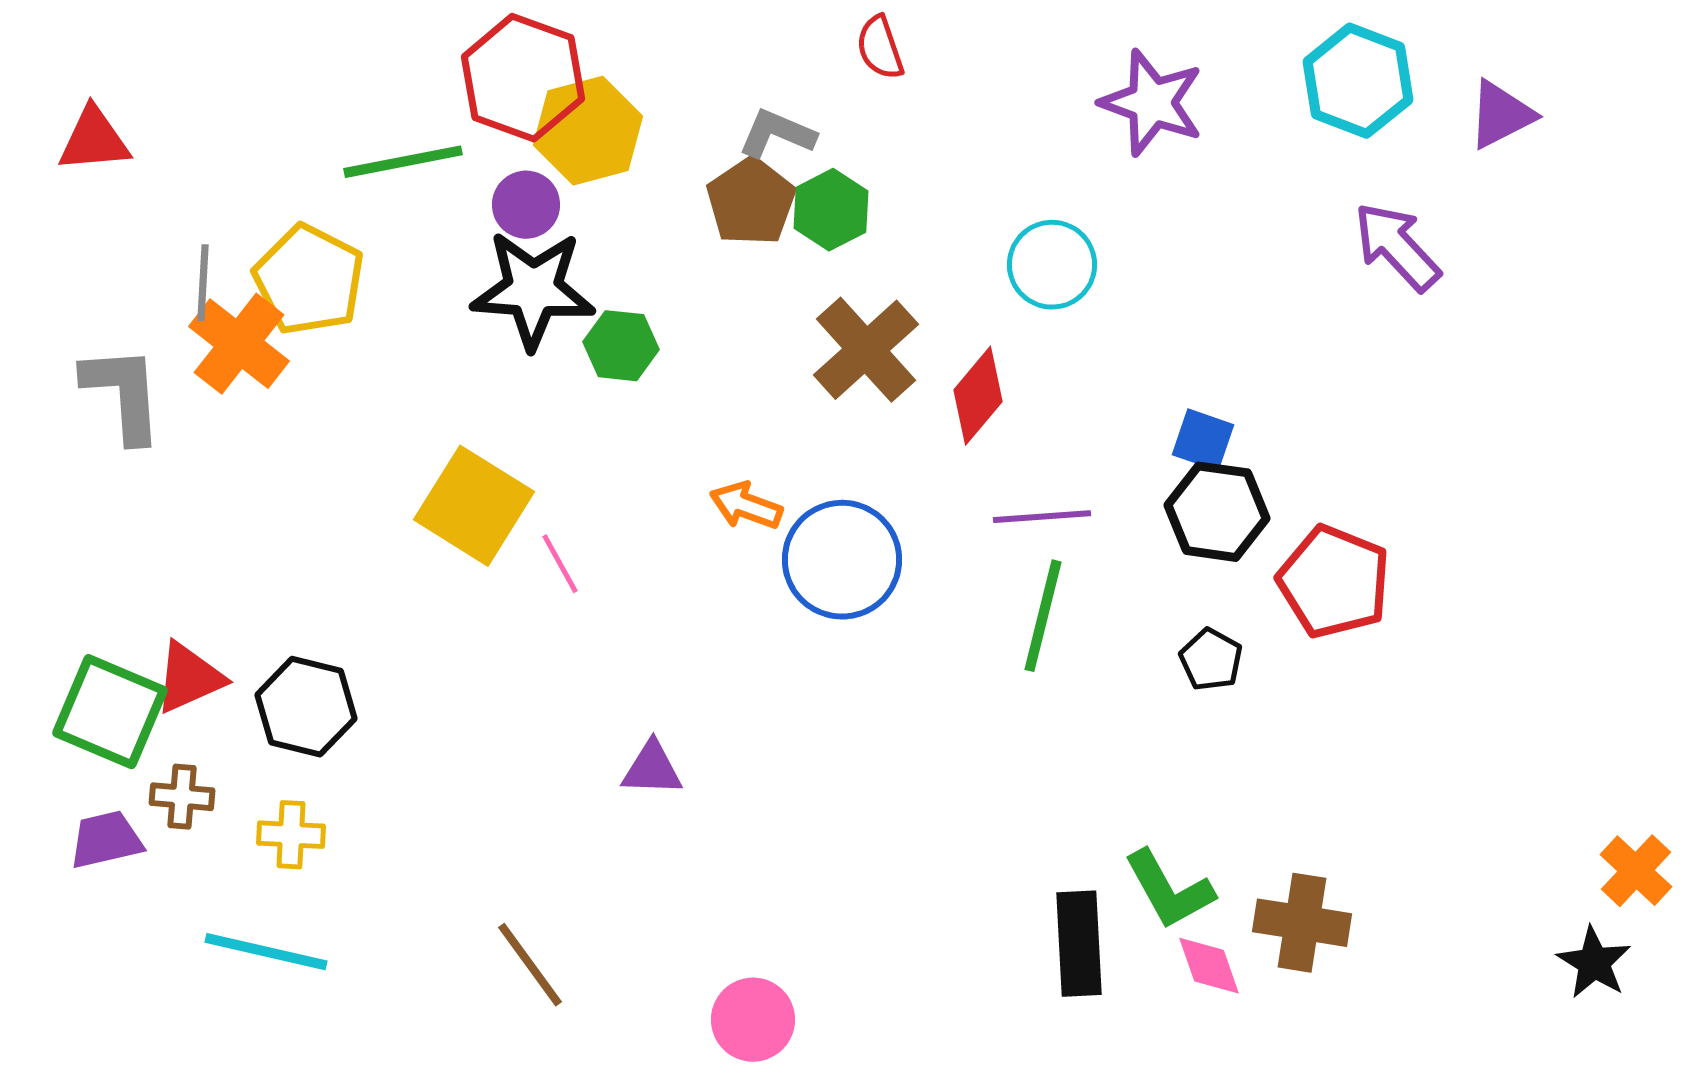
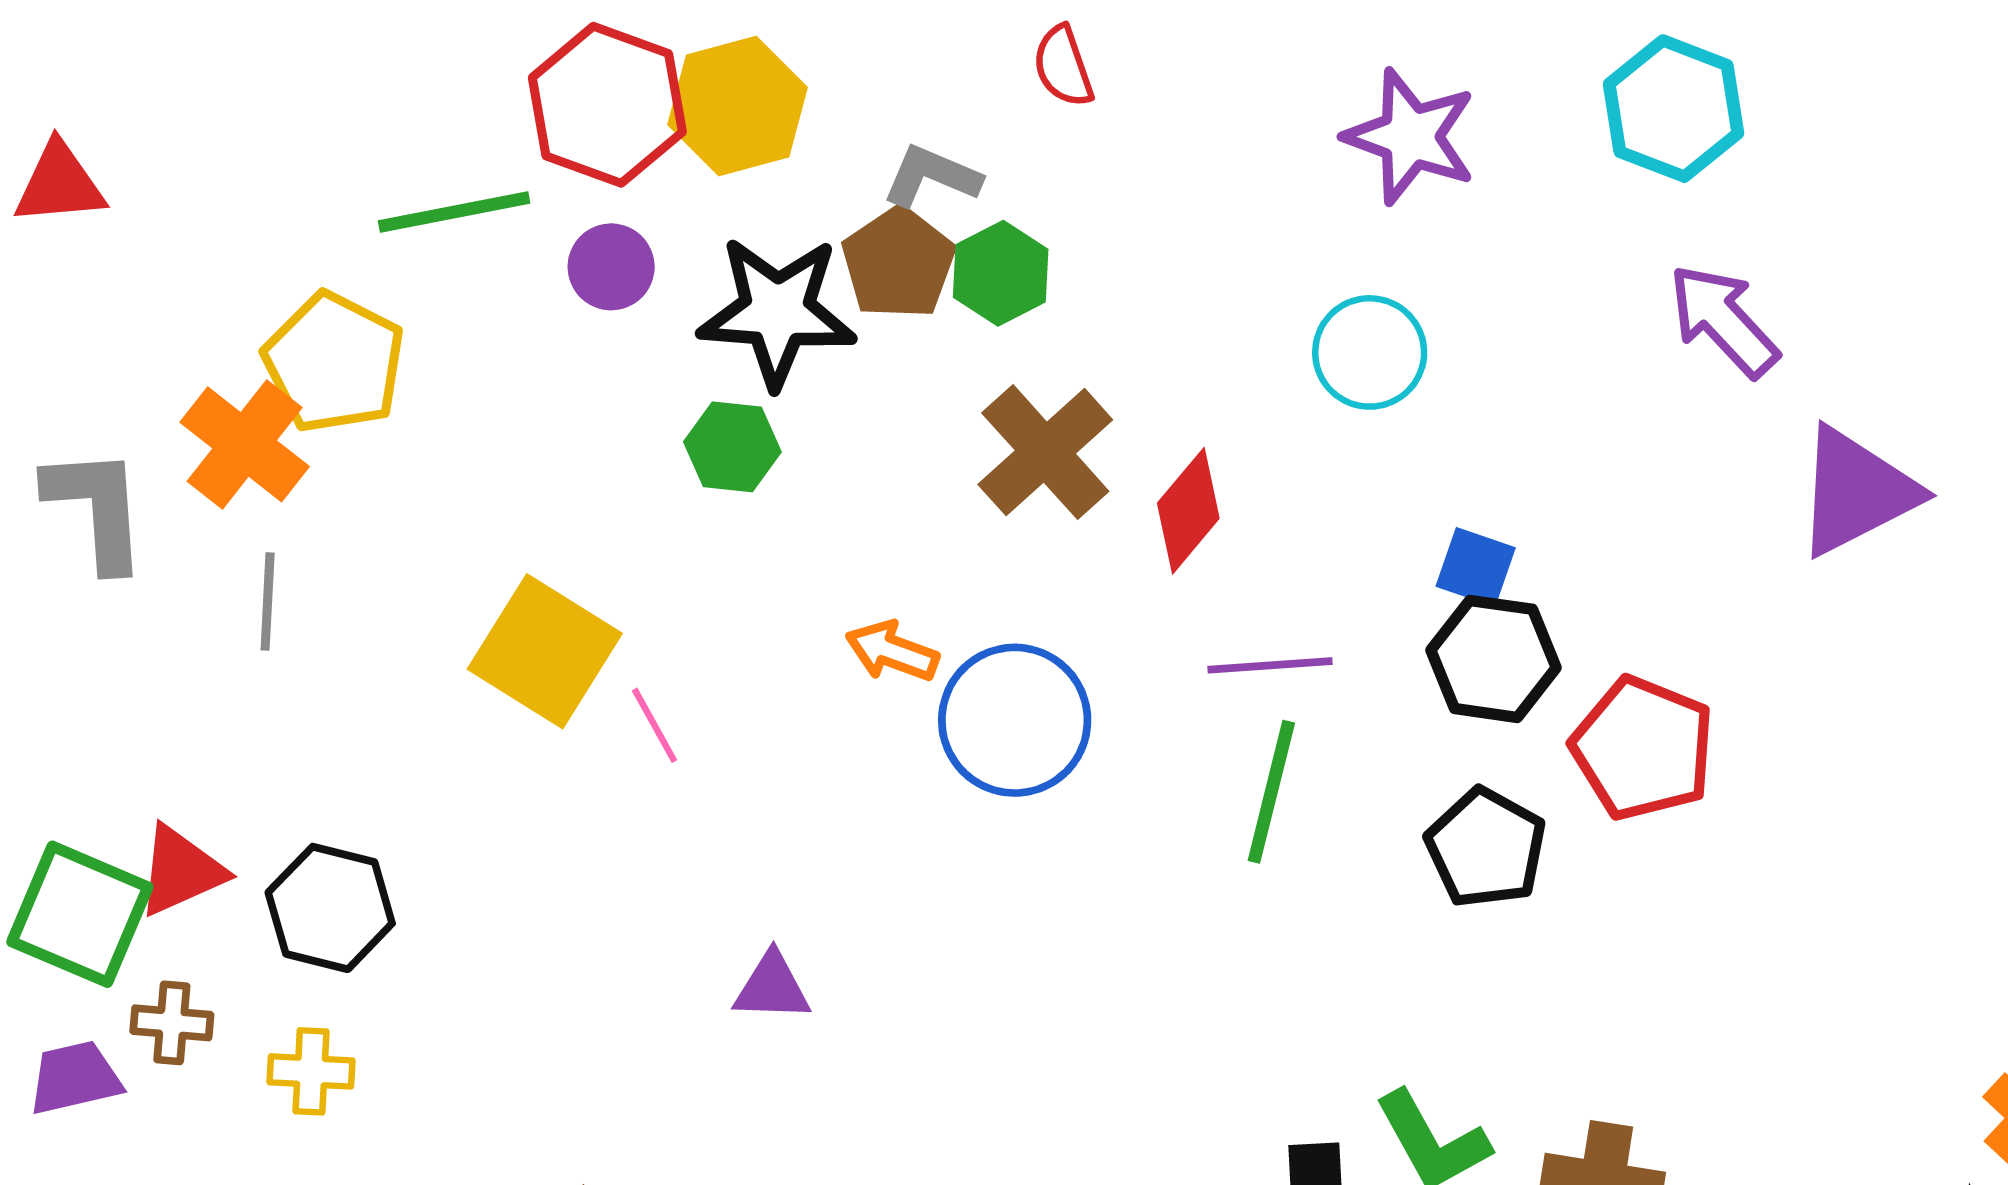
purple triangle: (1501, 115) -> (1856, 492), moved, size x1.5
yellow hexagon: (588, 131) -> (738, 106), moved
cyan circle: (1052, 265) -> (1370, 352), moved
gray line: (203, 283) -> (268, 601), moved
black star: (533, 290) -> (777, 312), moved
black pentagon: (1211, 660) -> (1486, 848), size x1.5

